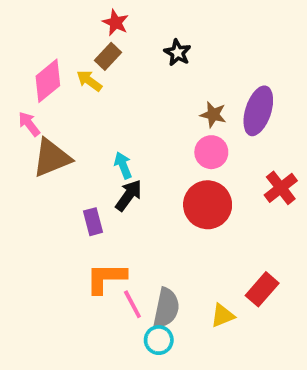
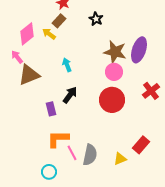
brown star: (213, 115) -> (115, 52), size x1.6
cyan arrow: (123, 165) -> (67, 65), moved
cyan circle: (159, 340) -> (49, 172), moved

